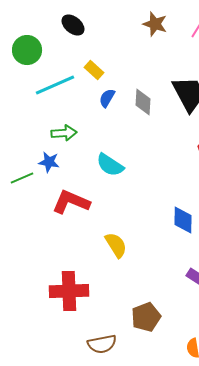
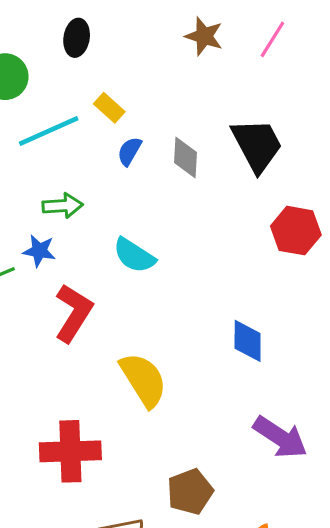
black ellipse: (73, 25) -> (77, 38), turned 60
red L-shape: (71, 202) -> (73, 313), turned 99
yellow semicircle: (116, 245) -> (143, 380), size x1.4

